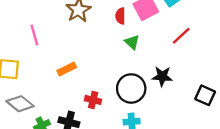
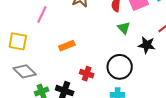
pink line: (34, 35) -> (42, 14), turned 36
black star: (162, 76) -> (147, 45), moved

